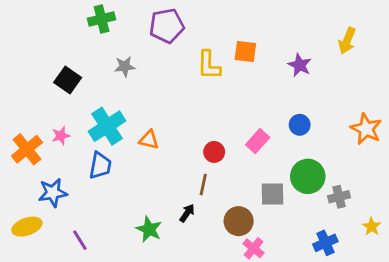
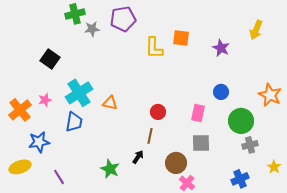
gray star: (125, 66) -> (92, 29), moved
pink rectangle: (258, 141) -> (198, 113), moved, turned -30
green circle: (308, 176) -> (241, 121), moved

